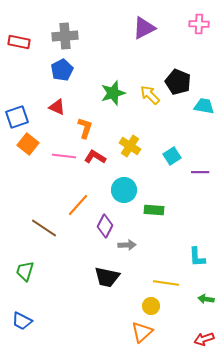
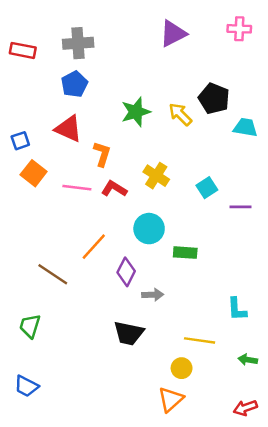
red triangle: (57, 107) -> (68, 129), size x1.4
blue square: (17, 117) -> (20, 141), size x0.7

